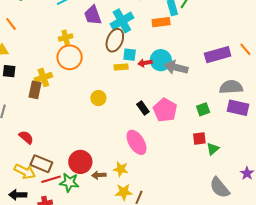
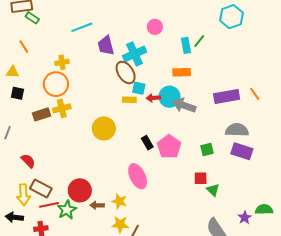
orange rectangle: (161, 22) -> (182, 72), moved
yellow cross: (66, 37) -> (62, 62), moved
brown ellipse: (115, 40) -> (126, 72), turned -60
orange circle: (70, 57) -> (56, 84), moved
yellow cross: (43, 77) -> (62, 108), moved
brown rectangle: (35, 90) -> (41, 114), turned 54
yellow circle: (98, 98) -> (104, 129), size x1.5
green triangle: (213, 149) -> (213, 190), turned -40
yellow arrow: (25, 171) -> (24, 195), turned 55
green star: (69, 182) -> (67, 210), turned 30

